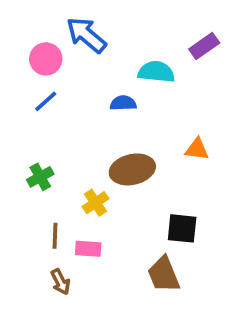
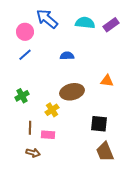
cyan semicircle: (156, 72) -> (85, 23), moved
brown trapezoid: (164, 274) -> (105, 152), moved
brown arrow: (61, 282) -> (33, 153), turned -48

